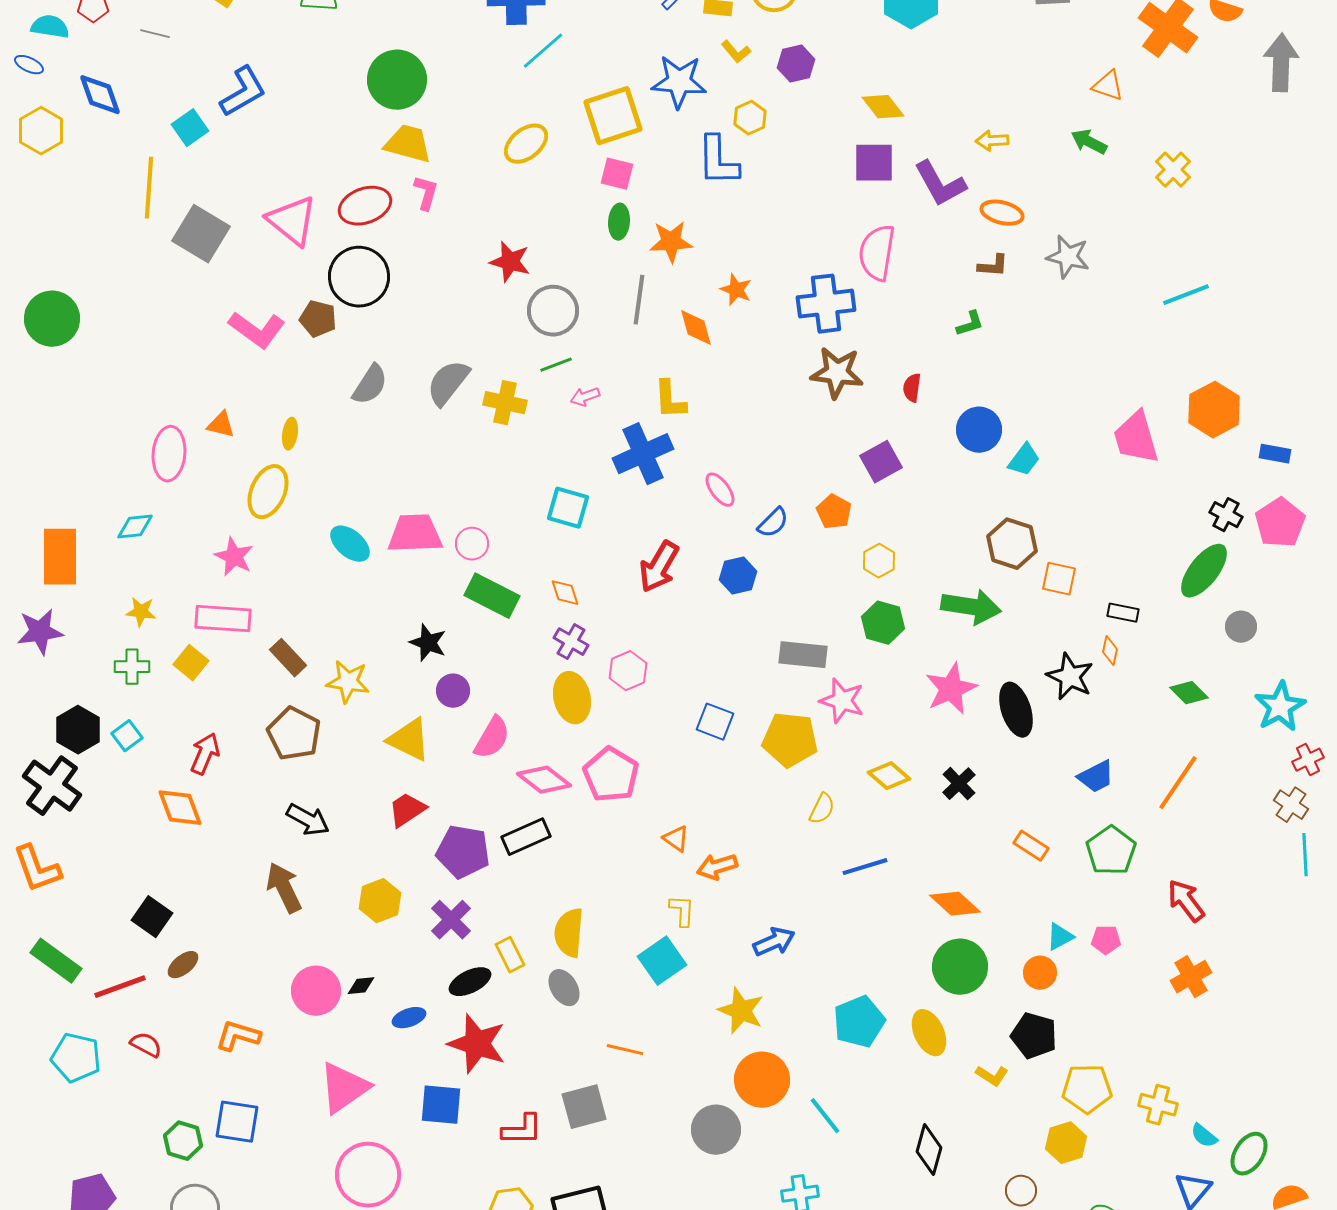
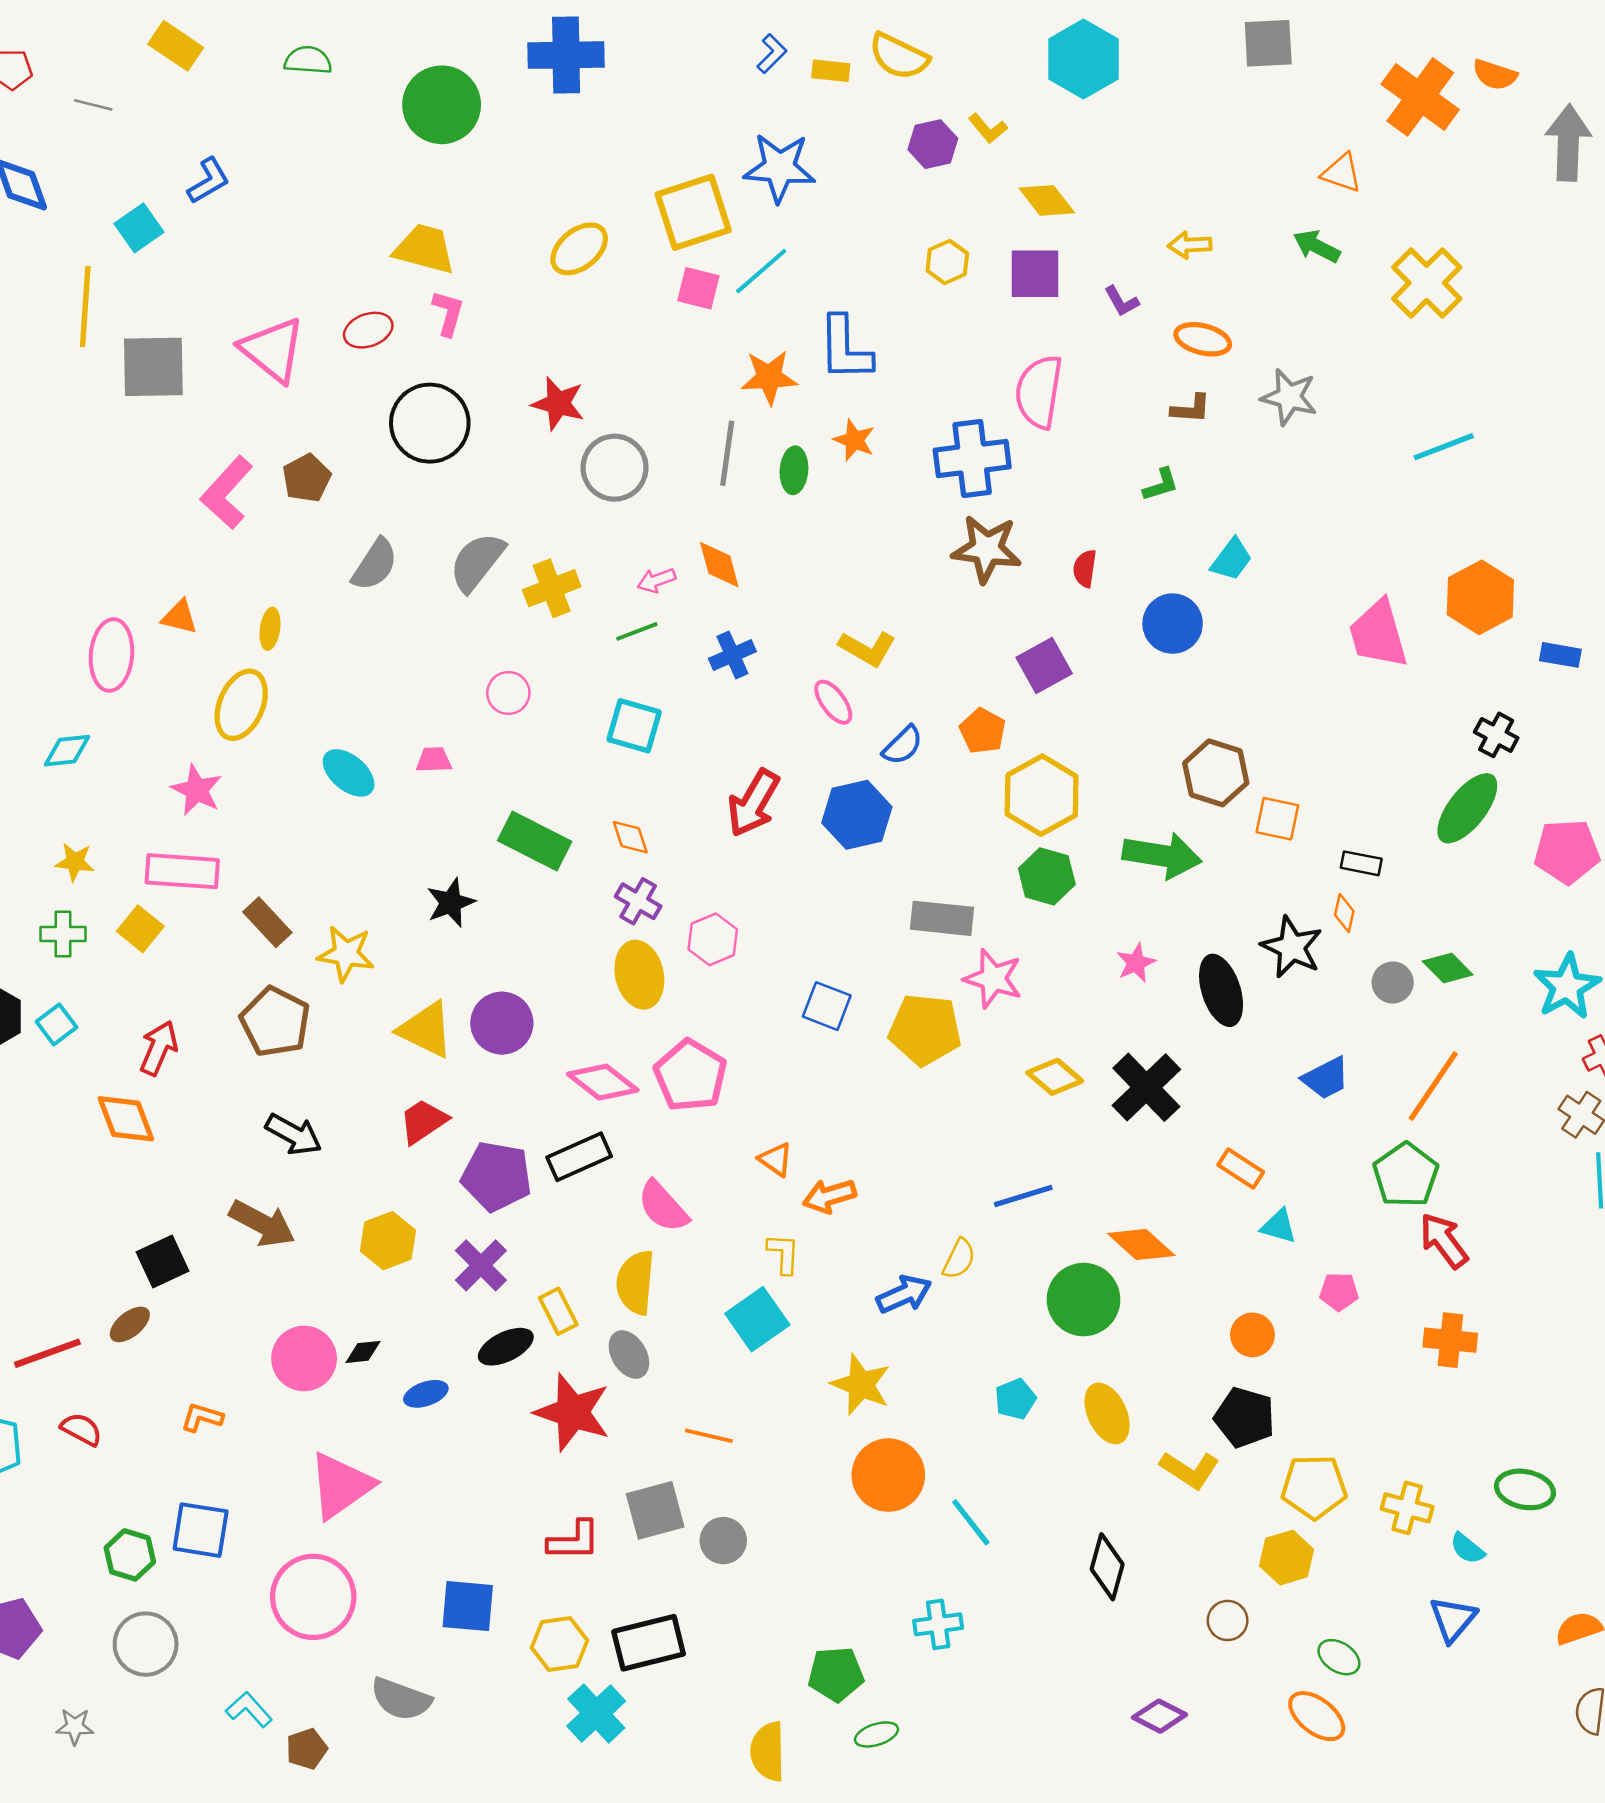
cyan line: (543, 51) -> (761, 271), moved
yellow L-shape: (736, 52) -> (988, 128), moved
green circle: (397, 80) -> (442, 105), moved
blue L-shape: (243, 92) -> (208, 181), size x0.7
yellow hexagon: (750, 118) -> (947, 262), moved
blue L-shape: (718, 161) -> (845, 348), moved
yellow cross: (1173, 170) -> (1427, 283), size x1.5
purple L-shape: (940, 184) -> (1121, 301), size x0.5
red ellipse: (365, 206) -> (368, 330), size x0.7
green ellipse: (619, 222) -> (794, 470), moved
gray square: (201, 234) -> (153, 367), turned -32
black circle: (359, 277) -> (430, 423), moved
brown pentagon: (318, 319) -> (307, 478), turned 30
orange diamond: (696, 328) -> (719, 565), moved
pink L-shape: (257, 330) -> (227, 493), turned 96
green line: (556, 365) -> (637, 631), moved
yellow L-shape: (670, 400) -> (867, 648), moved, turned -57
yellow cross: (505, 403) -> (552, 588), turned -33
blue cross: (643, 454) -> (732, 655), size x0.6
cyan trapezoid: (1024, 460) -> (1232, 559), moved
pink pentagon: (1280, 523) -> (1567, 851), moved, turned 30
pink trapezoid: (415, 534) -> (434, 760), size x0.5
pink circle: (472, 544) -> (508, 693), moved
yellow hexagon: (879, 561) -> (1042, 795), size x1.8
blue hexagon: (738, 576) -> (857, 815), size x1.4
gray circle: (1241, 627) -> (1393, 982), moved
black star: (428, 643) -> (451, 903), turned 30
pink star: (951, 689) -> (1136, 963), size x0.6
purple circle: (453, 691) -> (502, 1023), moved, size x1.4
pink semicircle: (492, 738) -> (663, 1207), moved, turned 108
black cross: (959, 784) -> (1146, 1087), size x1.6
yellow semicircle: (822, 809) -> (959, 1259), moved
green pentagon: (1111, 851) -> (1406, 1175), moved
brown arrow: (284, 888) -> (262, 1224), turned 144
black square: (152, 917) -> (163, 1262), moved, turned 30
cyan triangle: (1060, 937) -> (1279, 1226), moved, turned 44
green circle: (960, 967) -> (1083, 1300), moved
orange cross: (1191, 977) -> (1450, 1340), turned 36
cyan pentagon: (859, 1022) -> (1015, 1399), size x0.6
orange L-shape: (238, 1036) -> (202, 1417), size x0.7
red star: (477, 1044) -> (573, 1412), moved
yellow L-shape: (992, 1076) -> (1190, 1470), size x1.4
blue square: (441, 1105) -> (468, 1606), moved
gray circle: (716, 1130) -> (723, 1541), moved, size x0.7
green ellipse: (1249, 1154) -> (1525, 1489), moved, turned 69
pink circle: (368, 1175) -> (313, 1597), moved

